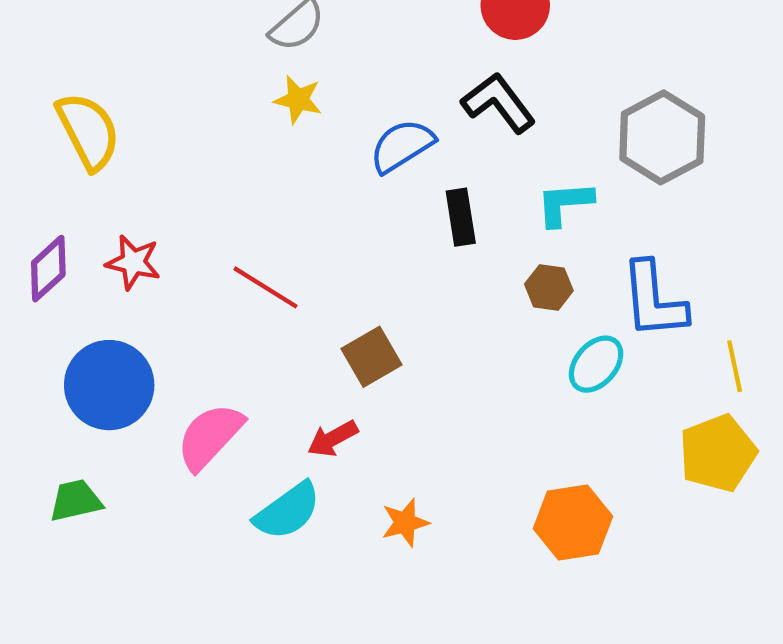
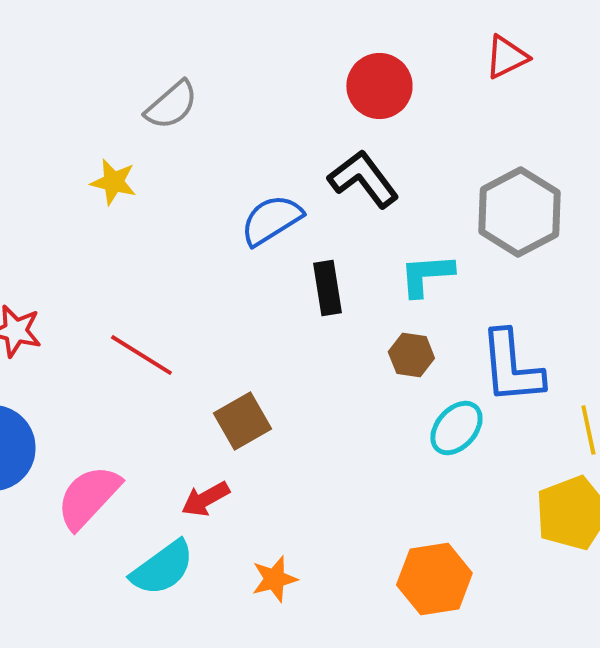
yellow star: (298, 100) -> (113, 182), moved

